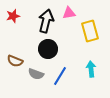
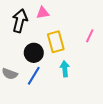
yellow rectangle: (90, 31) -> (56, 42), moved
black circle: (48, 49) -> (34, 53), moved

